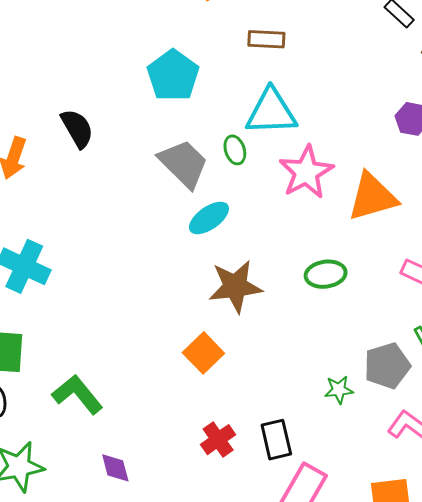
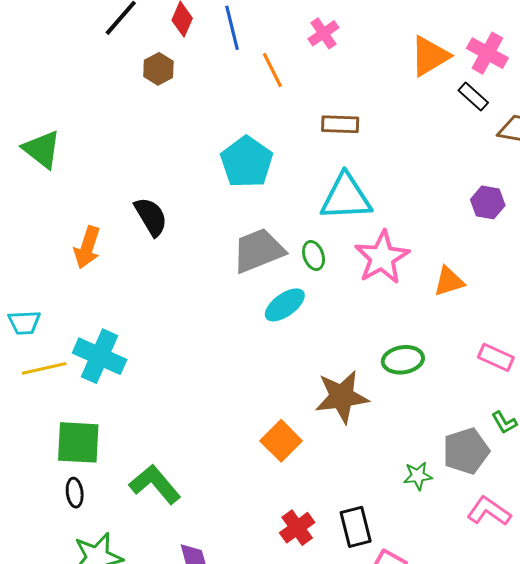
green ellipse: (235, 150) -> (314, 256), moved
gray trapezoid: (184, 164) -> (258, 251), turned -66
orange triangle: (372, 197) -> (449, 281), size x0.6
brown star: (235, 286) -> (342, 397), moved

